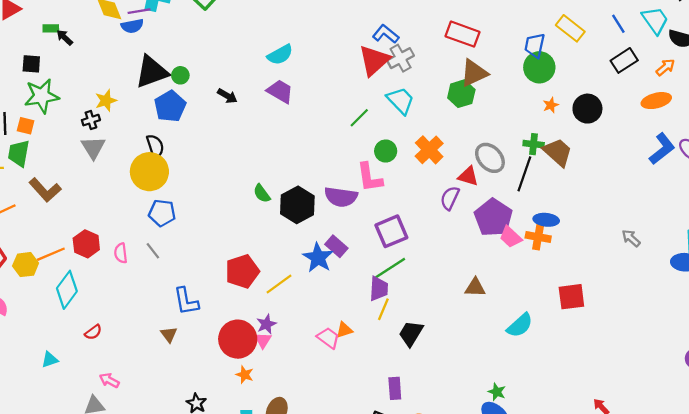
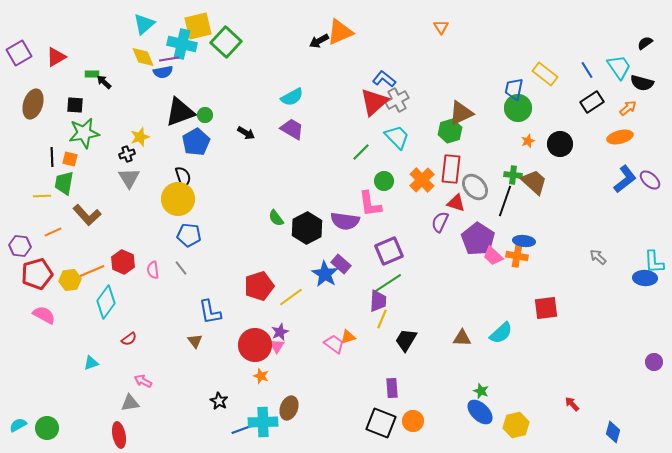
red rectangle: (462, 34) -> (451, 169), moved, turned 76
brown triangle: (475, 287) -> (462, 338), moved

